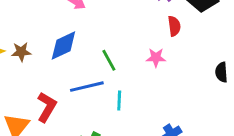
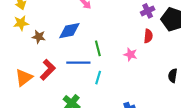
brown star: (21, 52) -> (39, 37), moved

